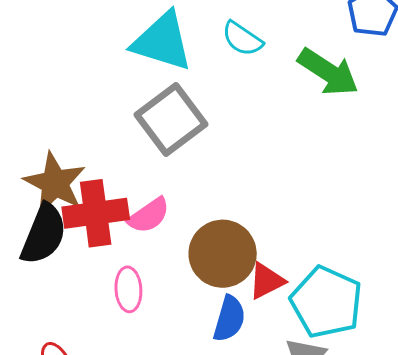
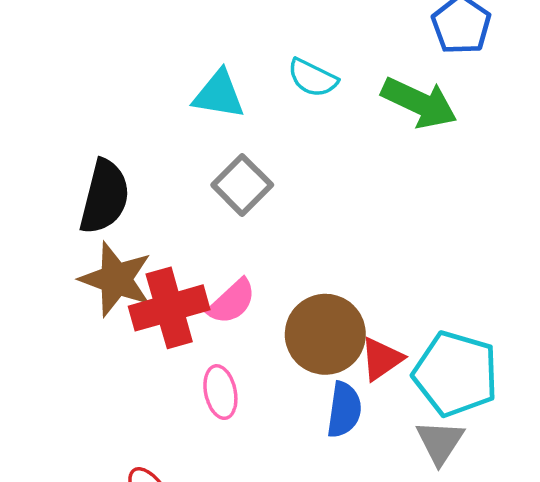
cyan triangle: (162, 41) -> (219, 95), size x0.7
gray square: (171, 120) -> (242, 185), size x0.7
black semicircle: (44, 234) -> (105, 197), moved

